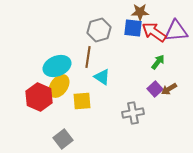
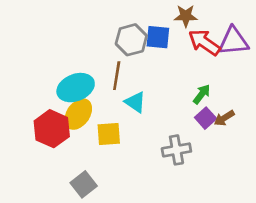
blue square: (133, 28) -> (158, 37), moved
green arrow: (158, 62) -> (202, 94), moved

